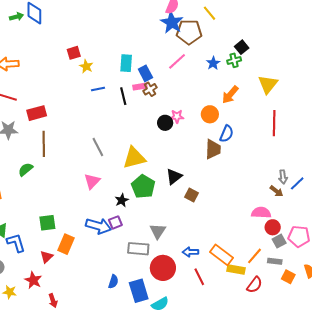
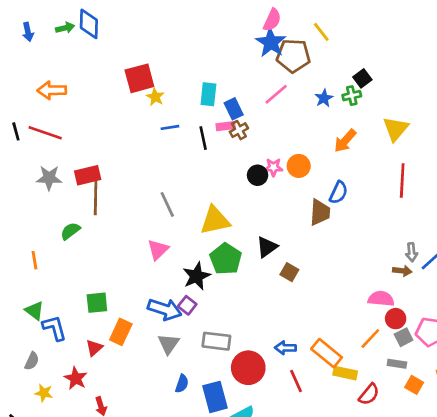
red square: (74, 53) -> (139, 78), size x1.6
red rectangle: (37, 113) -> (88, 175), moved
orange circle: (210, 114) -> (299, 166), moved
brown arrow: (276, 191) -> (402, 271), turned -32
black star: (122, 200) -> (196, 276), size x1.5
purple square: (115, 222) -> (187, 305), turned -32
gray triangle: (158, 231) -> (169, 344), moved
orange line: (255, 256) -> (370, 339), moved

